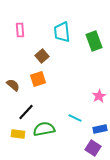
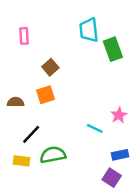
cyan trapezoid: (62, 32) -> (89, 30), moved
brown semicircle: (13, 85) -> (16, 102), turned -40
cyan line: (75, 118) -> (95, 128), moved

